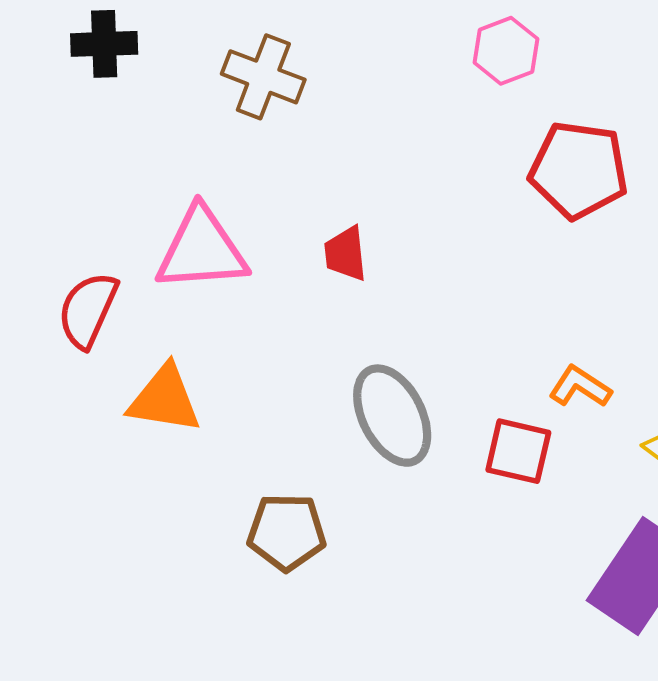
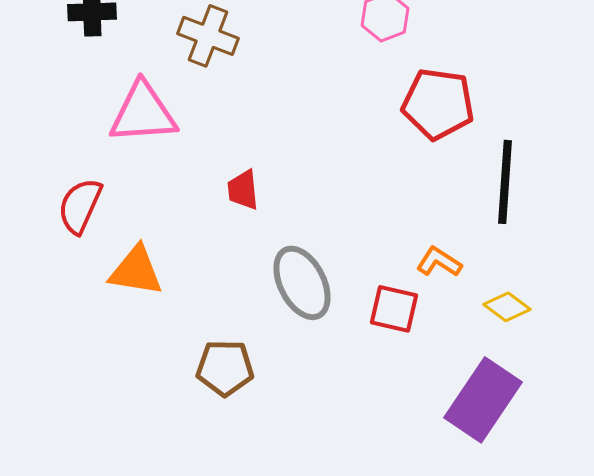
pink triangle: (202, 250) -> (143, 113), moved
red trapezoid: (346, 254) -> (243, 190), moved

